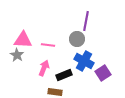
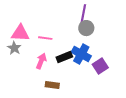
gray circle: (77, 39) -> (86, 28), moved
black rectangle: (64, 75) -> (64, 57), moved

